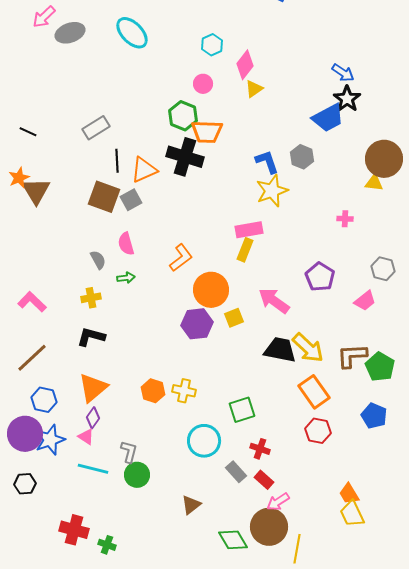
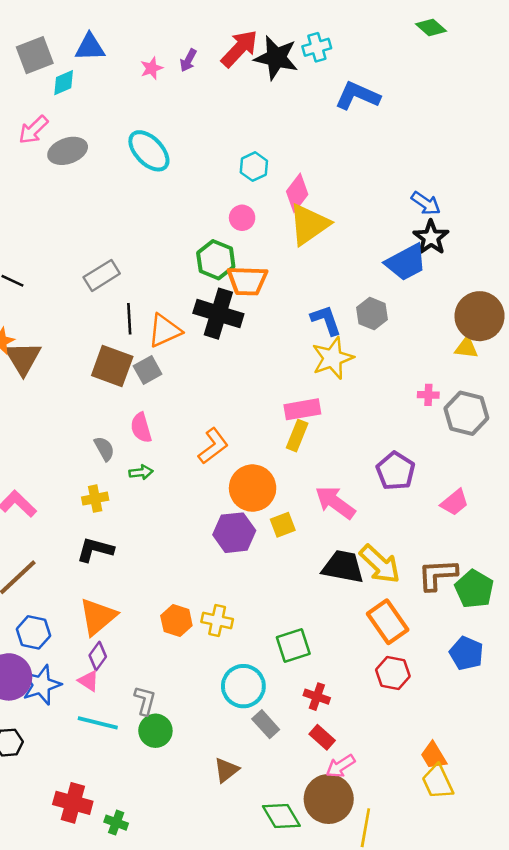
yellow triangle: (254, 89) -> (309, 224), size x1.8
gray hexagon: (383, 269) -> (466, 413), moved, size x1.4
gray rectangle: (236, 472) -> (266, 724), moved

